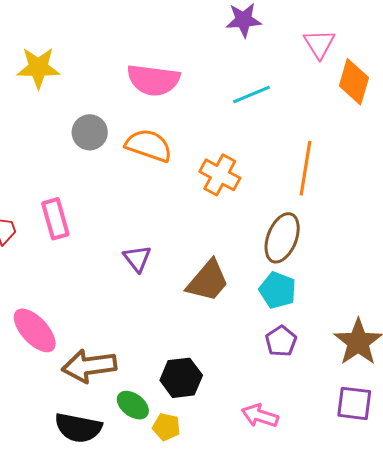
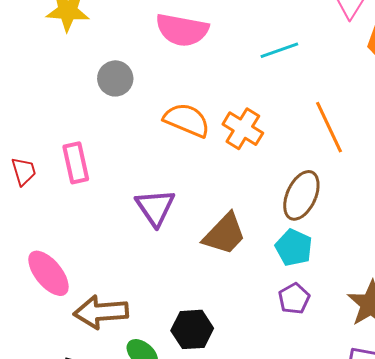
orange semicircle: (149, 145) -> (187, 120), moved
orange line: (306, 168) -> (329, 127), turned -38
purple triangle: (137, 258) -> (155, 207), size x1.4

